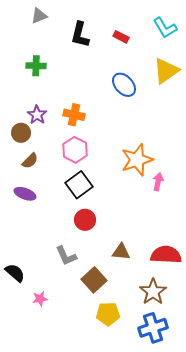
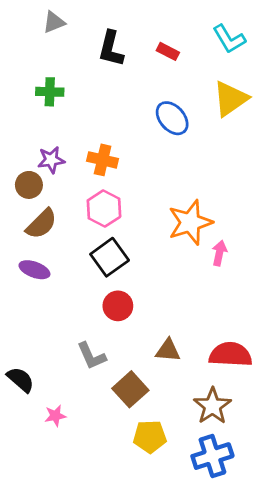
purple star: (37, 115) -> (51, 160), turned 30
brown semicircle: (30, 161) -> (41, 224), size x1.4

